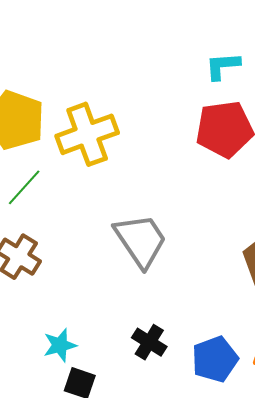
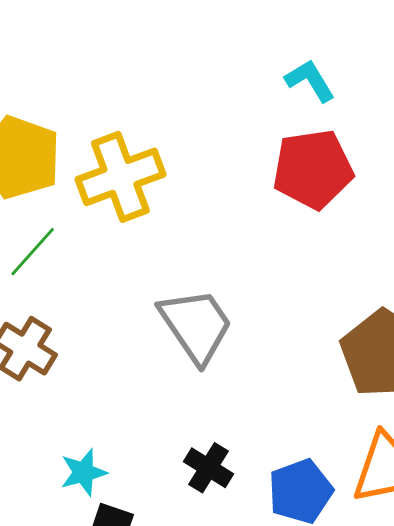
cyan L-shape: (223, 66) -> (310, 81), turned 63

